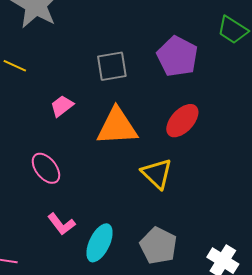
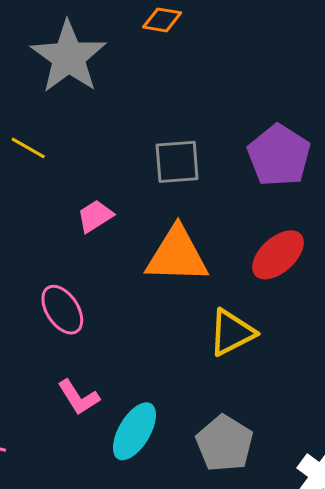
yellow triangle: (157, 173) -> (232, 333), turned 44

